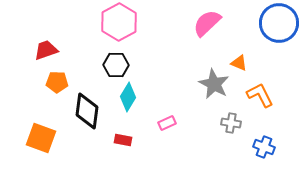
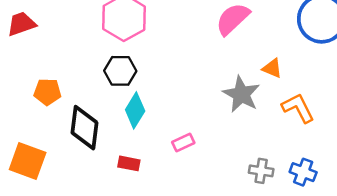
red trapezoid: (46, 50) -> (21, 24), moved
gray cross: (231, 123) -> (261, 171), moved

